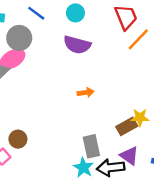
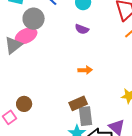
purple semicircle: (77, 45) -> (82, 29), size x0.6
brown rectangle: (127, 126) -> (78, 103), moved

